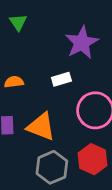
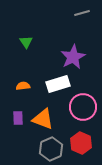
white rectangle: (61, 79) -> (58, 84), size x1.6

